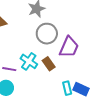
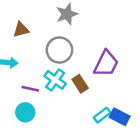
gray circle: (47, 34) -> (59, 50), moved
cyan rectangle: (67, 88) -> (102, 115), turned 64

